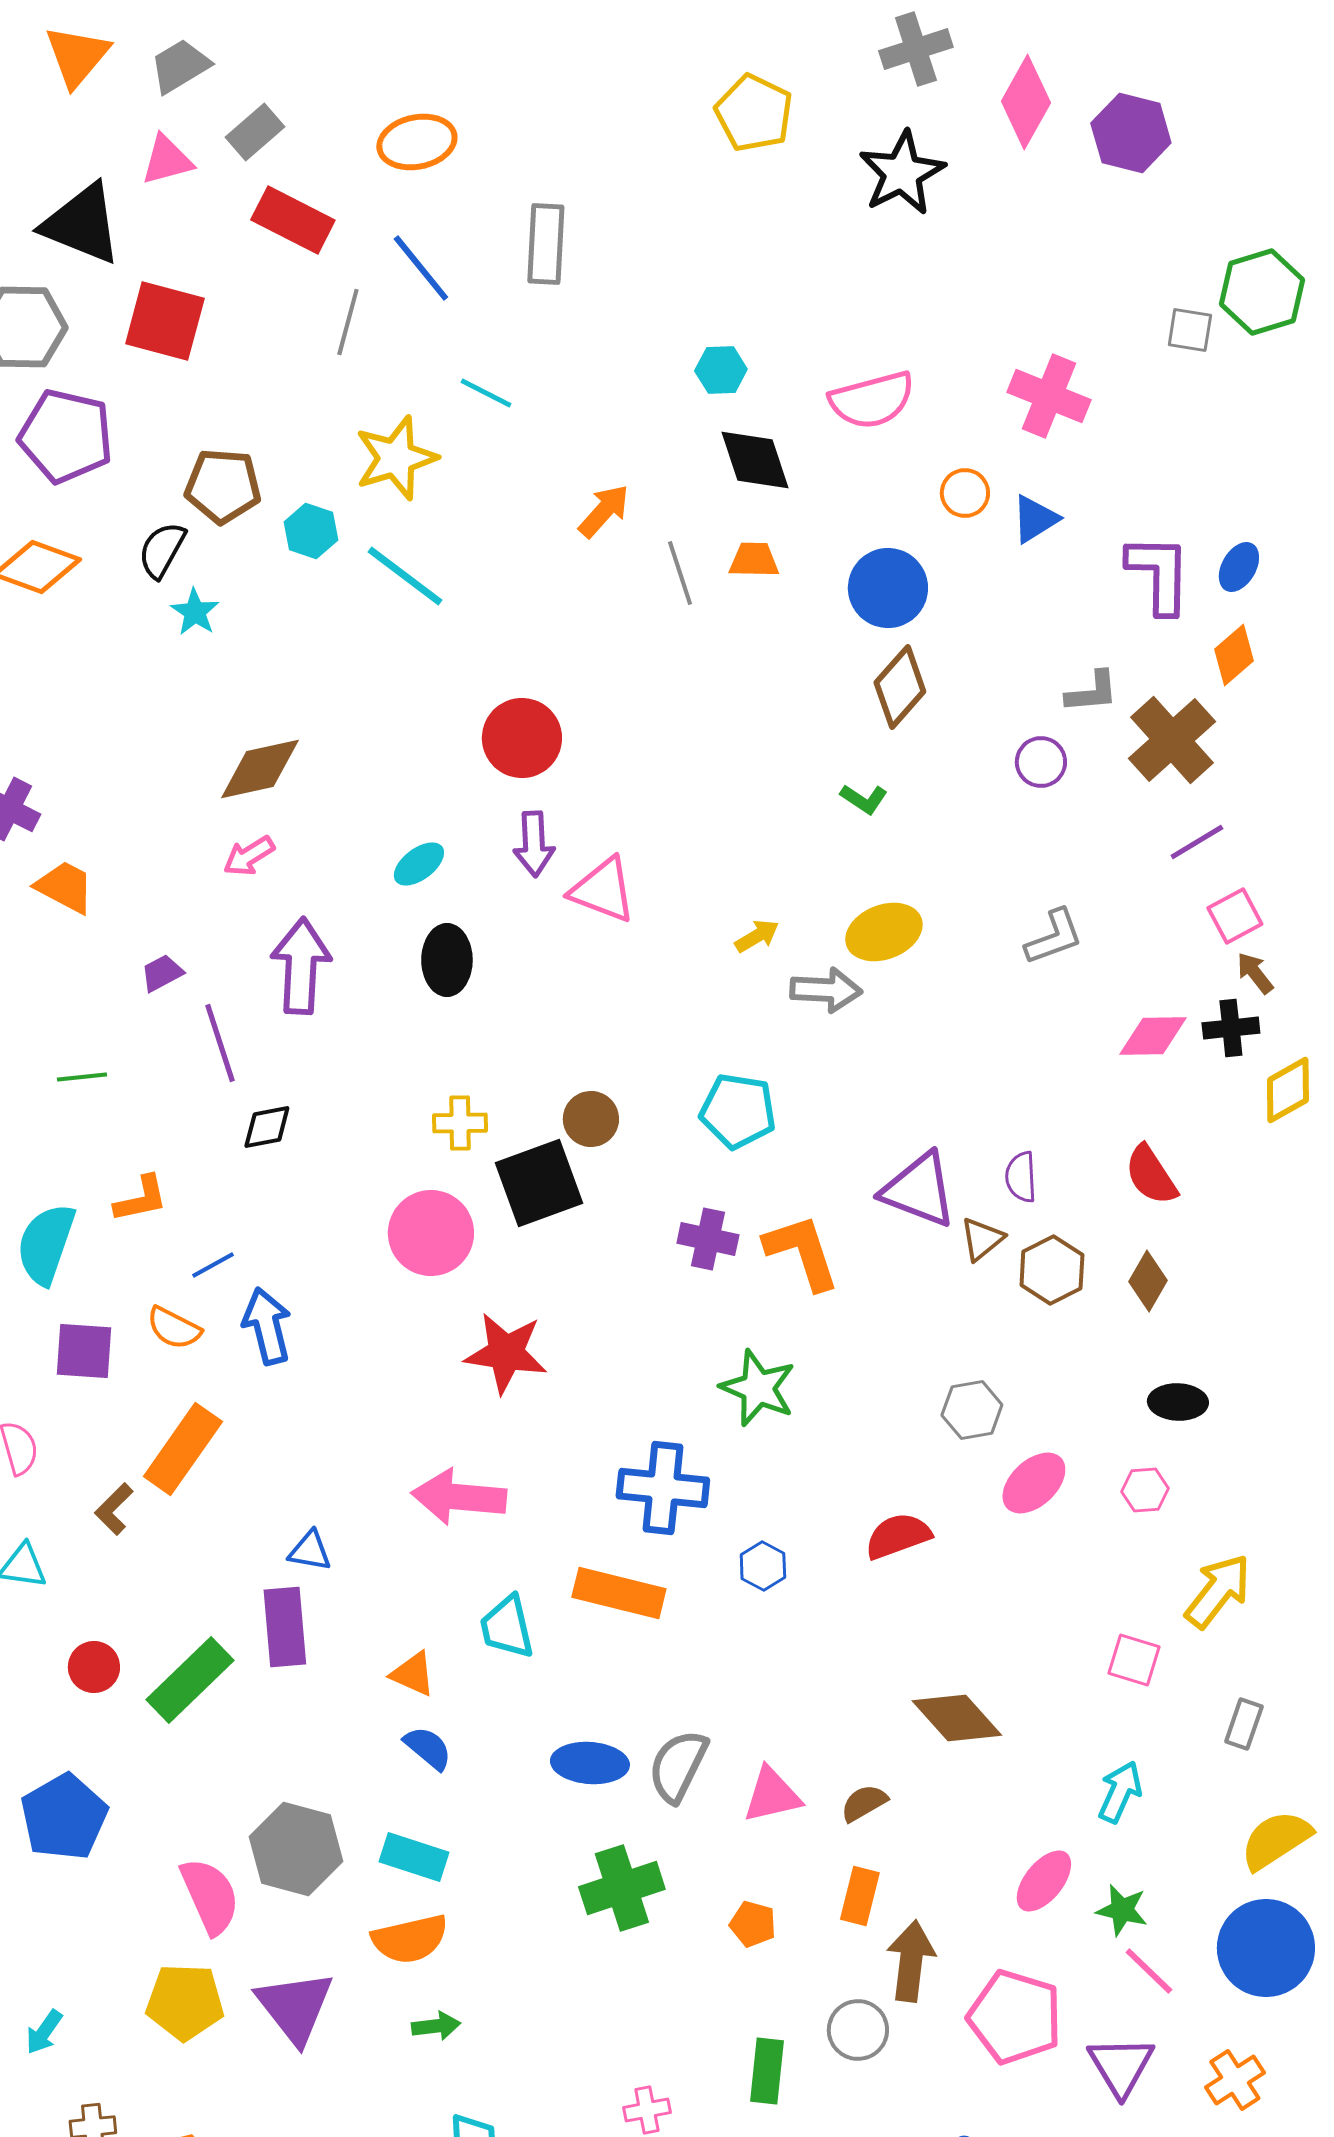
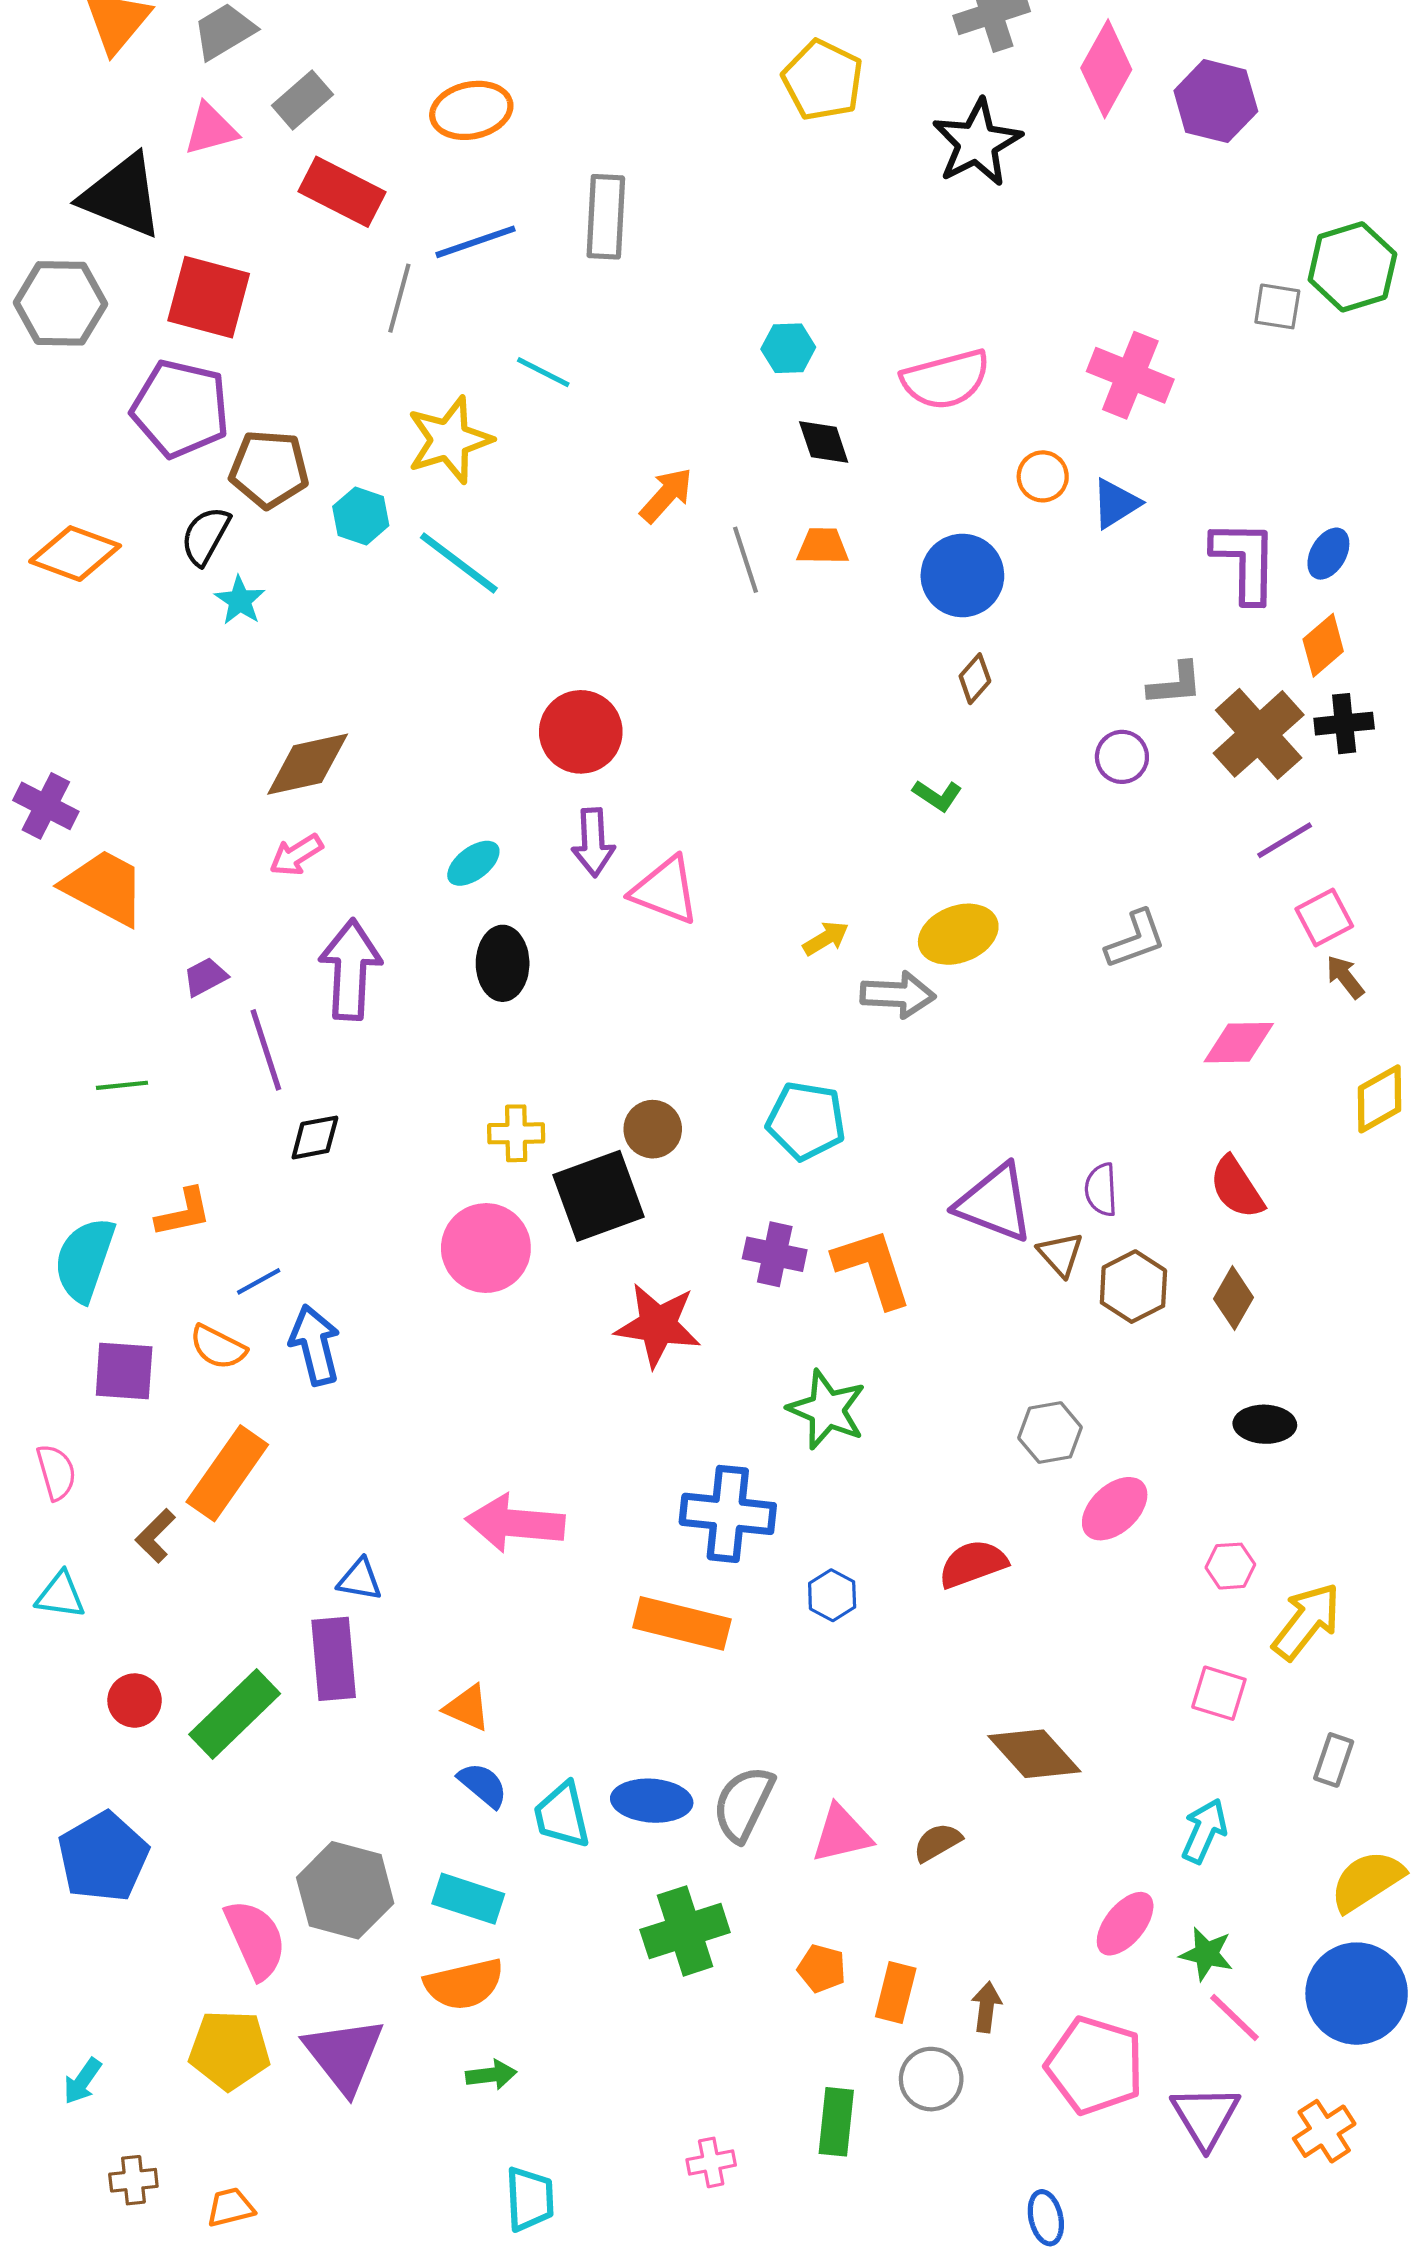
blue line: (421, 268) -> (475, 242), turned -70
purple pentagon: (66, 436) -> (180, 409), moved
black diamond: (755, 460) -> (824, 442), size x0.7
brown diamond: (900, 687) -> (975, 679), size x0.6
orange trapezoid: (65, 887) -> (104, 887), size x1.4
black cross: (1231, 1028) -> (1344, 724), moved
brown triangle: (982, 1239) -> (1060, 1254), turned -33
red star: (506, 1353) -> (658, 1325), moved
pink hexagon: (1145, 1490) -> (1230, 1566), moved
cyan trapezoid: (507, 1627) -> (562, 1815), moved
orange rectangle: (860, 1896) -> (896, 1992), moved
brown arrow: (911, 1961) -> (986, 2007), size x0.6

